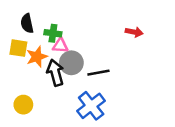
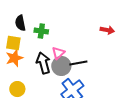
pink triangle: (60, 46) -> (58, 53), moved, turned -48
orange star: (37, 57) -> (14, 58), moved
gray circle: (71, 63) -> (61, 66), moved

